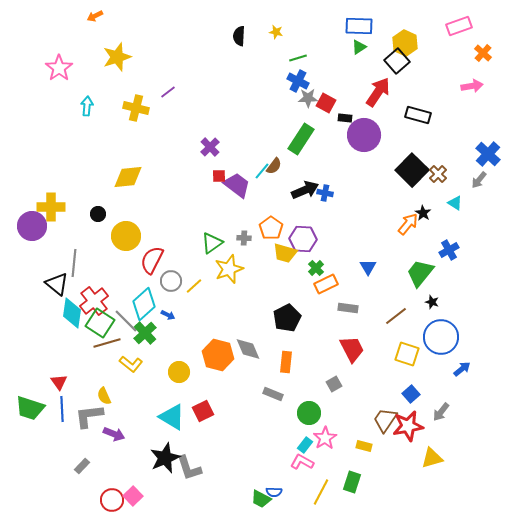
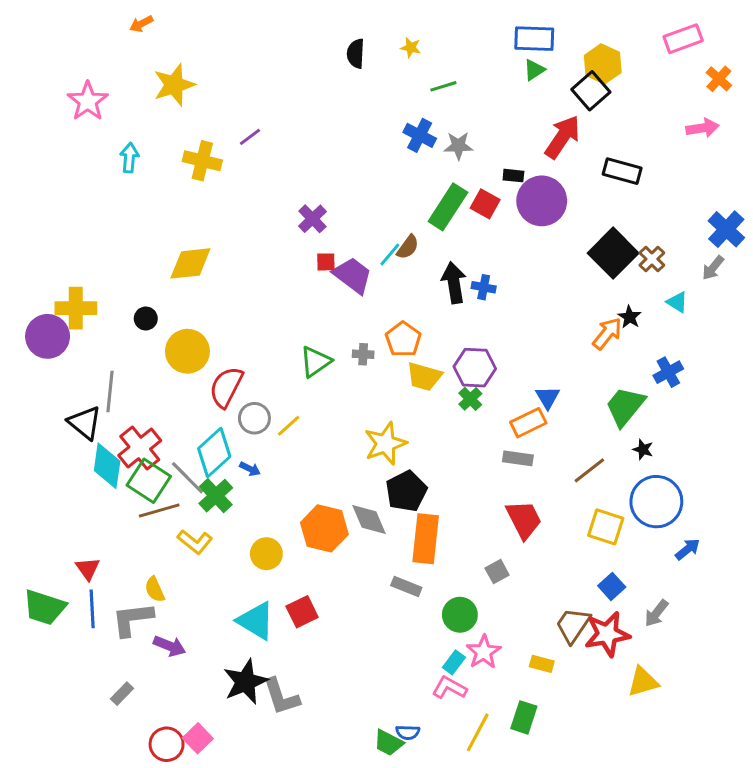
blue cross: (298, 81) -> (420, 135), moved
red square: (326, 103) -> (485, 204), moved
black arrow: (305, 190) -> (454, 283), turned -76
purple hexagon: (303, 239) -> (475, 368), moved
yellow star: (229, 269) -> (385, 444), moved
orange rectangle: (326, 284) -> (528, 423), moved
black pentagon: (287, 318) -> (406, 491), moved
orange rectangle: (286, 362) -> (426, 539), size x1.5

